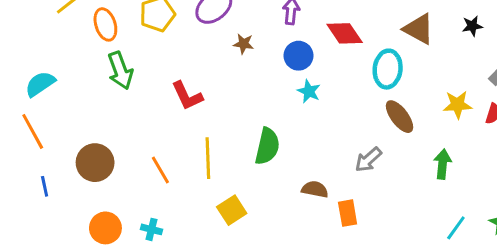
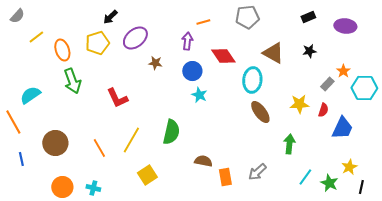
cyan semicircle: (40, 84) -> (30, 95), moved
yellow line: (208, 158) -> (131, 140), turned 32
gray arrow: (368, 160) -> (257, 172), moved
cyan line: (456, 228) -> (305, 177), moved

